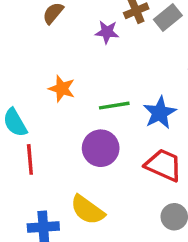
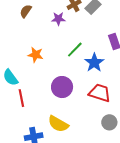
green line: (114, 106) -> (75, 50), moved, turned -30

